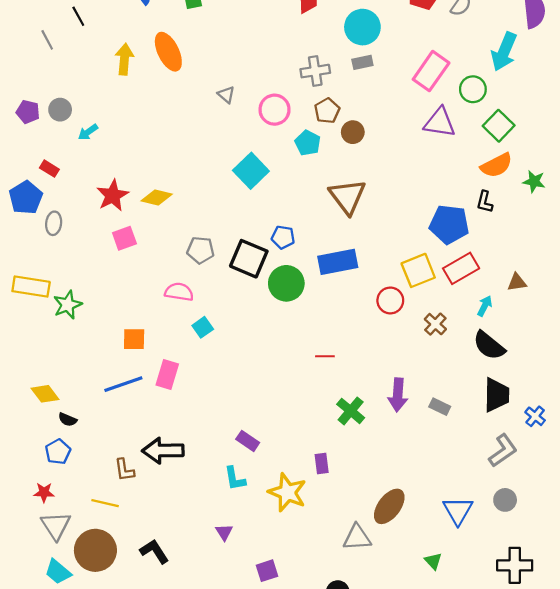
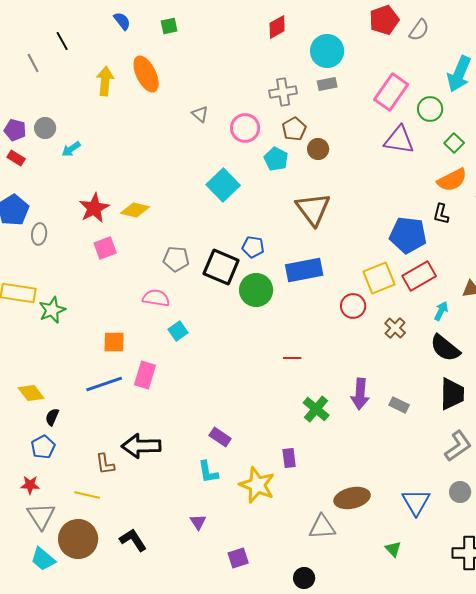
green square: (499, 126) -> (454, 143), size x0.7
red rectangle: (49, 169) -> (16, 158), moved
black semicircle: (68, 420) -> (52, 417), turned 90
brown ellipse: (389, 506) -> (352, 498), turned 40

